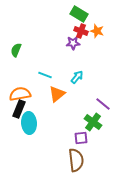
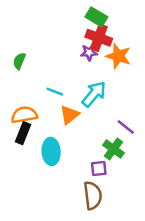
red cross: (81, 31) -> (99, 38), size x1.5
orange star: (97, 31) -> (118, 56), moved, size x1.5
cyan arrow: (77, 77) -> (94, 94), size x1.6
cyan ellipse: (29, 123) -> (51, 151), moved

